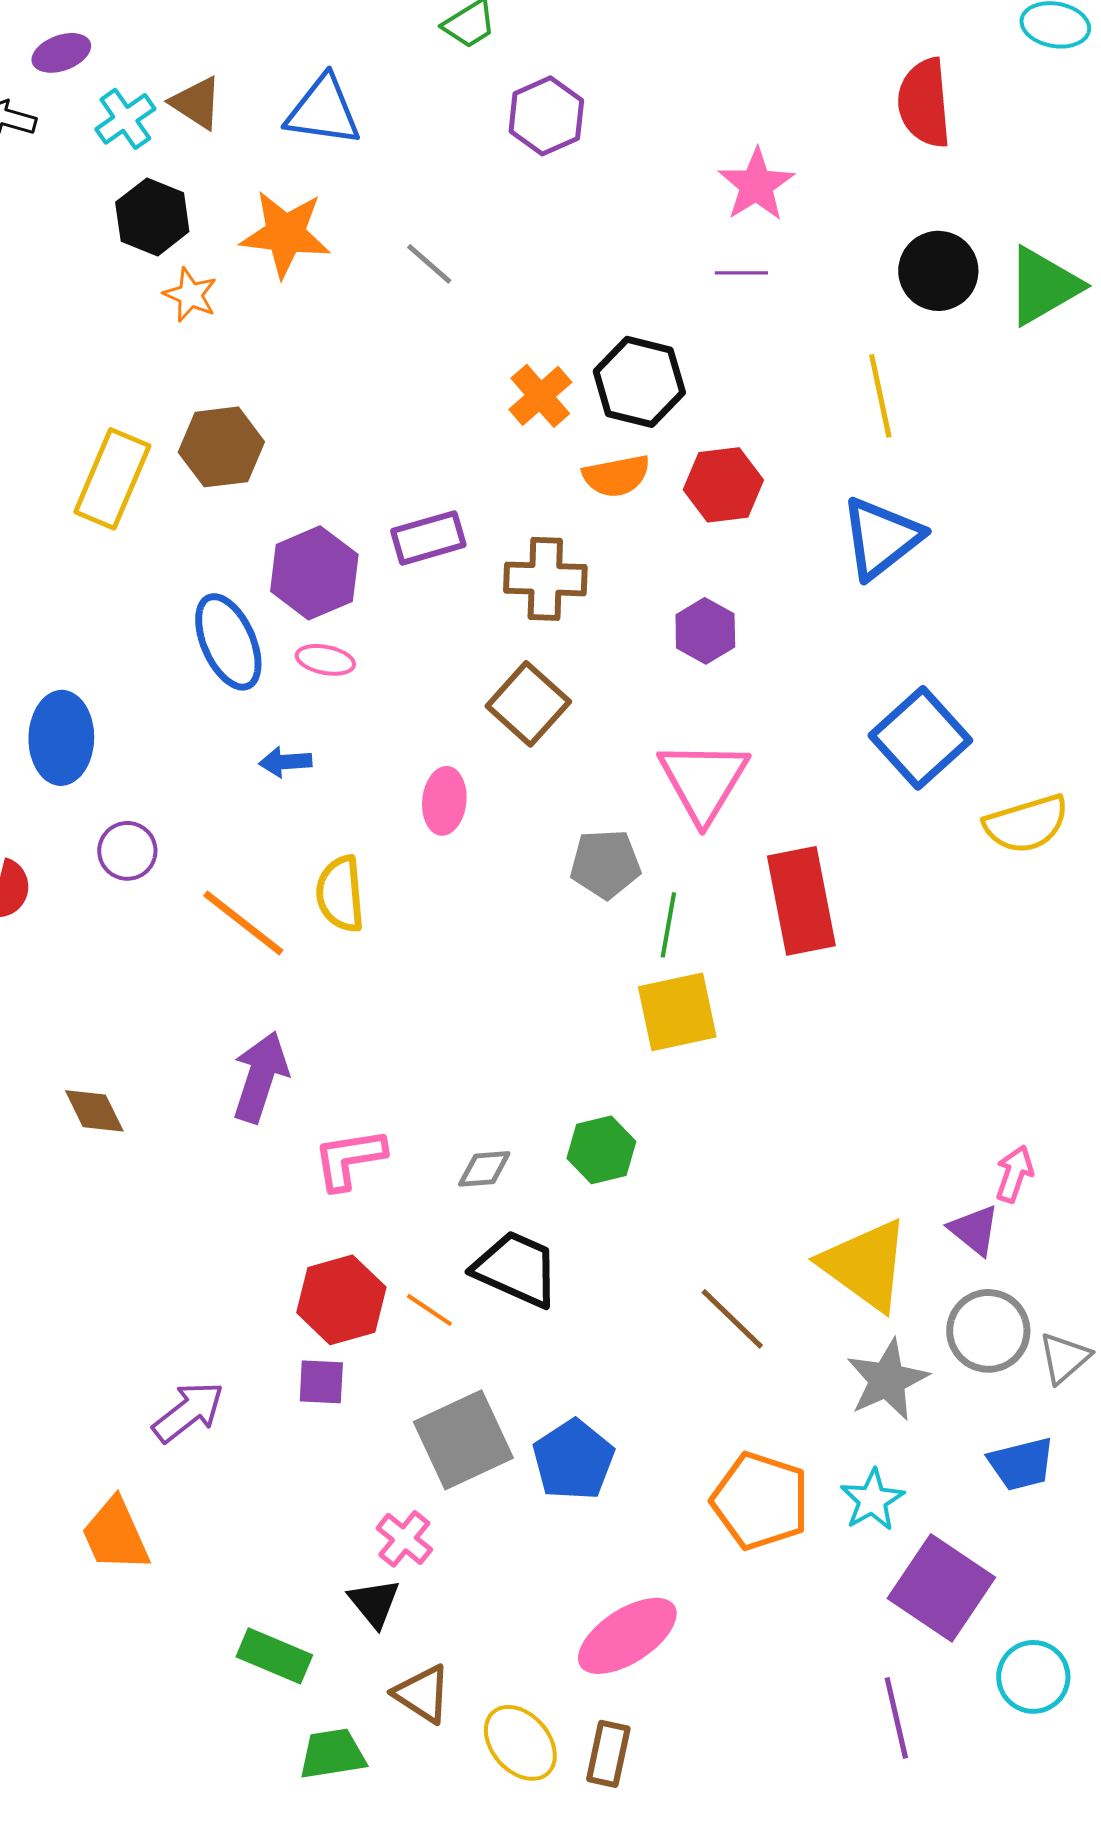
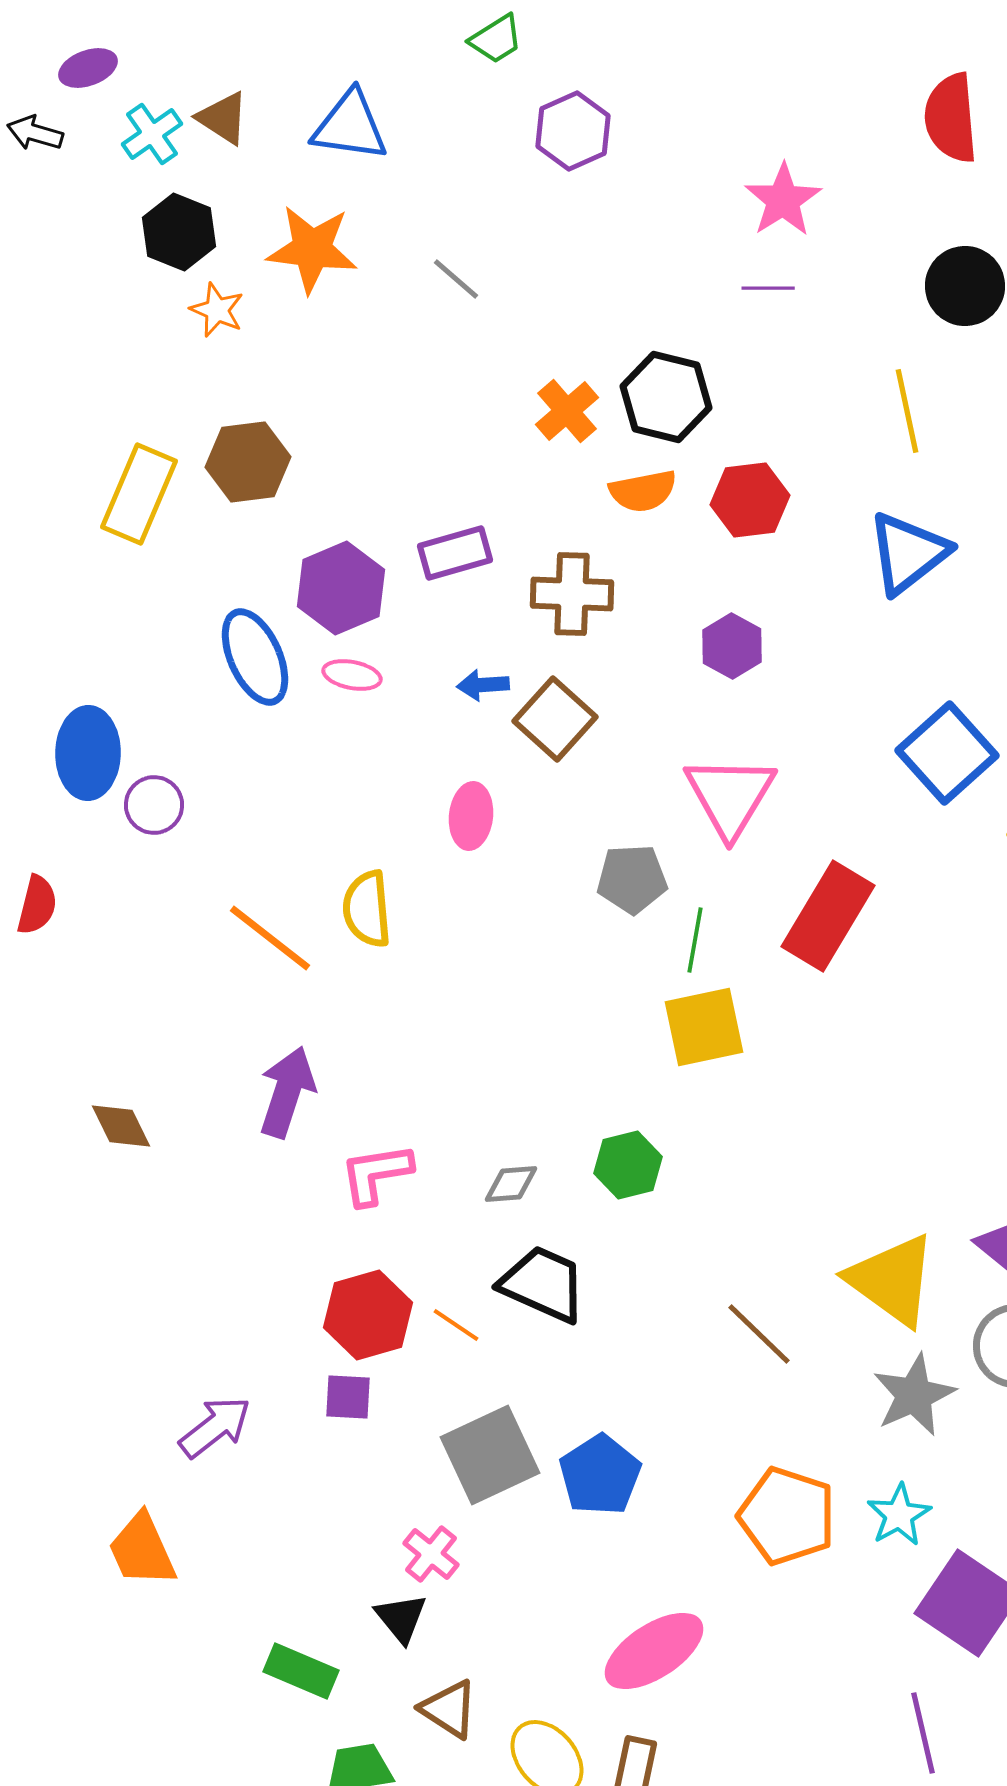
blue arrow: (285, 762) -> (483, 685), moved
purple circle: (127, 851) -> (154, 805), moved
red rectangle: (801, 901) -> (828, 916), turned 42

